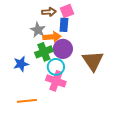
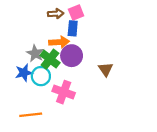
gray star: (38, 30) -> (35, 53), moved
green cross: (44, 52) -> (50, 59), turned -30
brown triangle: (93, 61) -> (106, 69), size x0.6
cyan circle: (56, 67) -> (41, 76), moved

